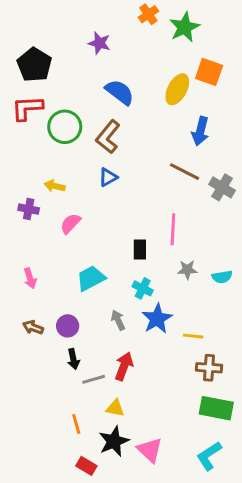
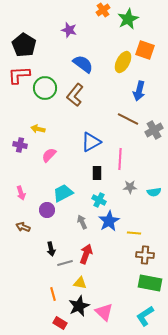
blue triangle: (108, 177) -> (91, 142), moved, size x1.5
gray cross: (222, 187) -> (154, 130), turned 30
purple circle: (68, 326) -> (47, 210), moved

